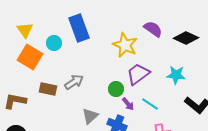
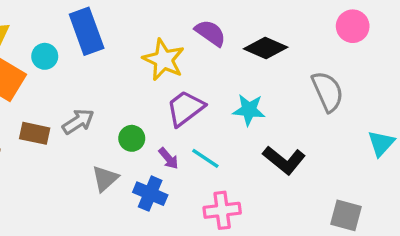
green circle: (116, 89) -> (132, 138), moved

